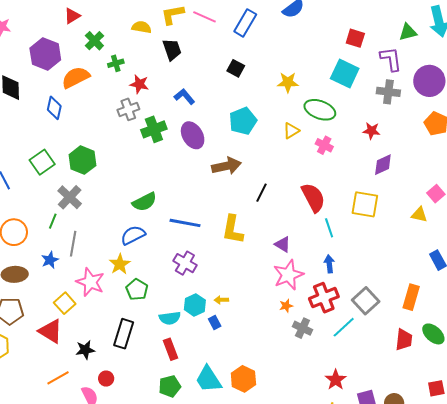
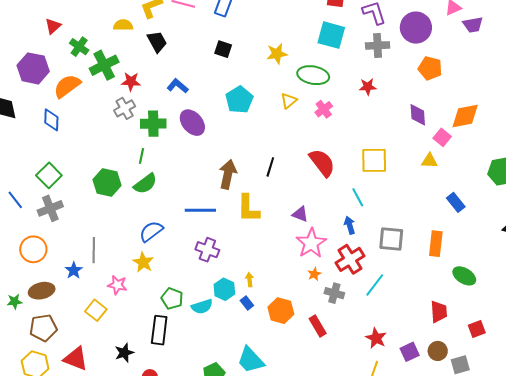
green cross: (116, 63) -> (104, 65), size x1.8
green cross: (154, 129) -> (153, 124), turned 30
pink cross: (324, 145) -> (324, 109), turned 36
green hexagon: (82, 160) -> (107, 183), moved
purple diamond: (383, 165) -> (418, 115), moved, turned -60
brown arrow: (226, 166) -> (228, 174), moved, turned -56
gray cross: (70, 197) -> (50, 208), moved, turned 35
green semicircle: (144, 202) -> (145, 184), moved
green line: (53, 221) -> (141, 156), moved
cyan line: (329, 228) -> (358, 197), moved
pink star: (90, 282) -> (117, 285), size x0.7
green pentagon: (137, 290) -> (172, 299), moved
yellow arrow: (221, 300) -> (250, 280), turned 96
gray square: (366, 301) -> (391, 239), moved, turned -32
red triangle: (51, 331) -> (76, 359), moved
red trapezoid: (404, 340) -> (439, 312), moved
red rectangle: (170, 349) -> (318, 326), moved
orange hexagon: (243, 379) -> (281, 311), moved

